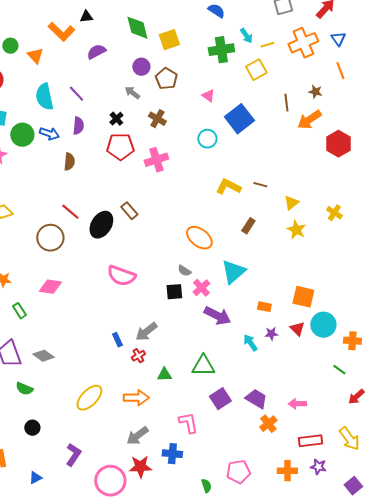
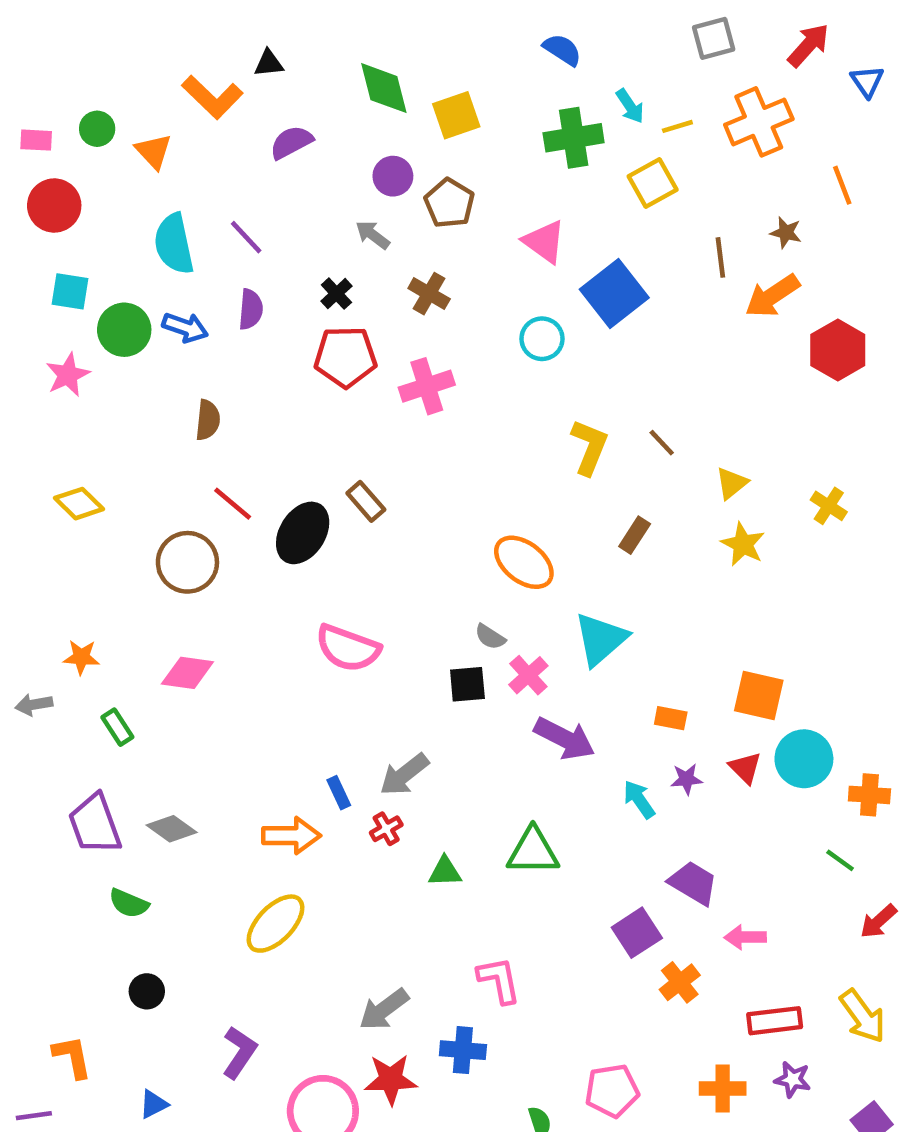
blue triangle: (338, 39) -> (867, 81), moved
pink triangle: (208, 96) -> (544, 242), size x1.5
brown semicircle: (69, 162) -> (208, 420), moved
brown line: (260, 185) -> (662, 443), turned 32
yellow L-shape: (228, 187) -> (589, 447), turned 85
orange arrow: (136, 398) -> (291, 836), moved
purple square: (220, 399) -> (637, 933), moved
purple trapezoid: (256, 399) -> (693, 883), moved

